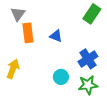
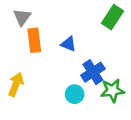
blue cross: (88, 59) -> (93, 72), moved
green star: (88, 85) -> (112, 90), moved

